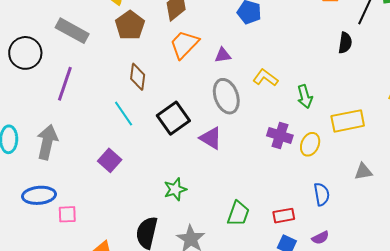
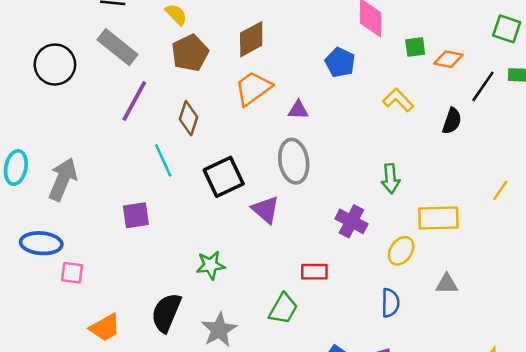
yellow L-shape: (265, 78) -> (398, 100), moved
purple line: (65, 84) -> (134, 101), moved
yellow ellipse: (310, 144) -> (401, 251), moved
purple square: (110, 160) -> (136, 215), turned 30
red rectangle: (284, 216) -> (314, 272), moved

